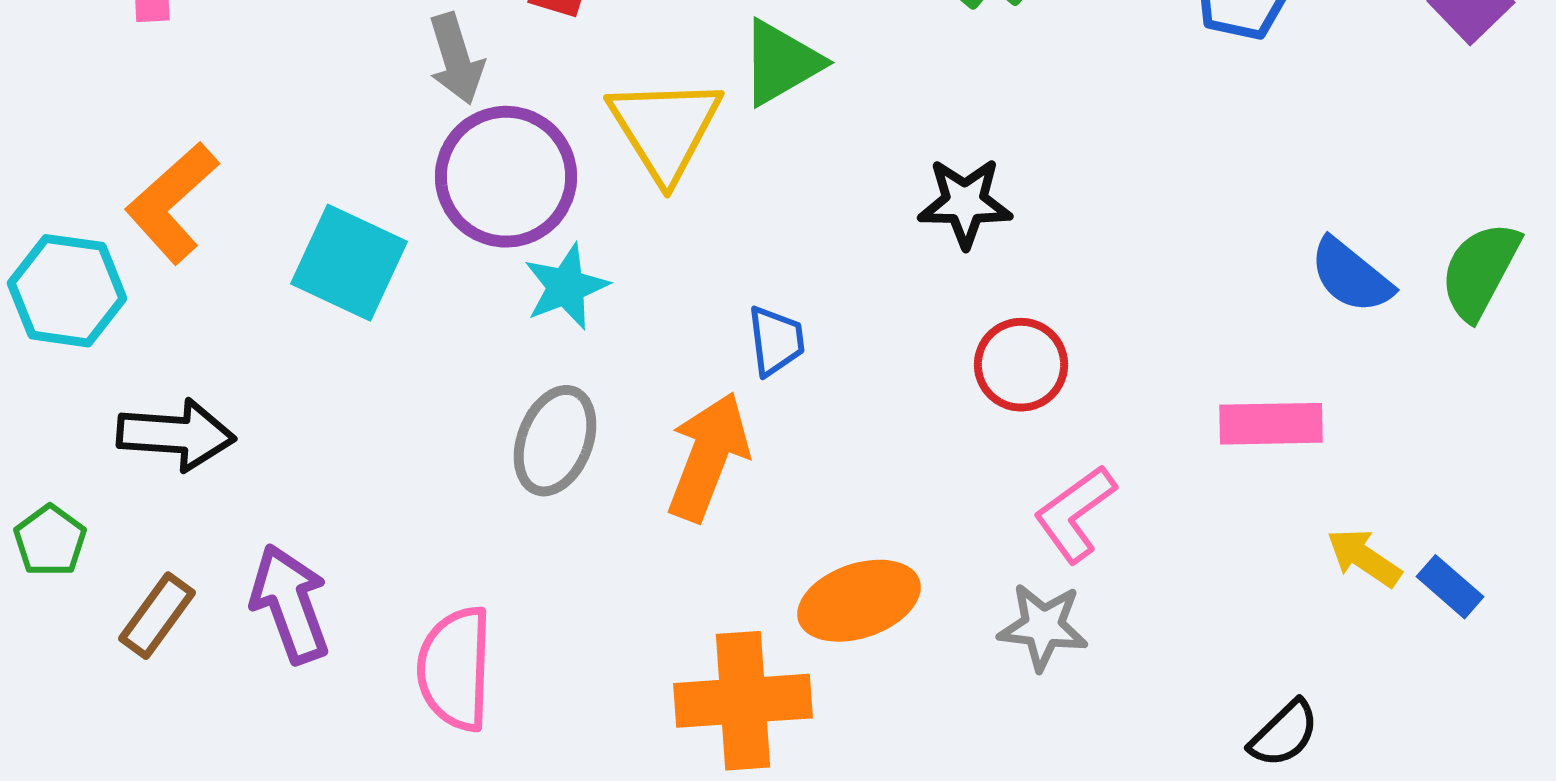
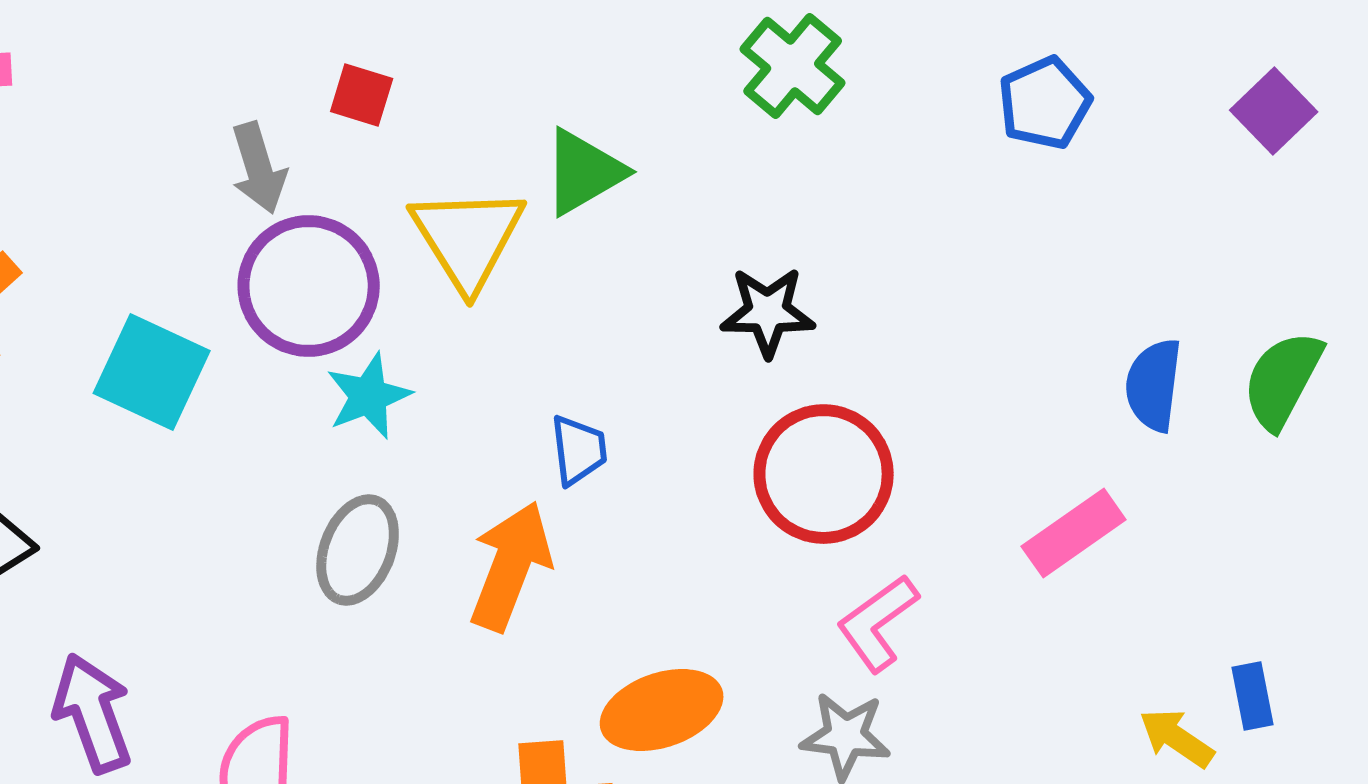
blue semicircle: (1351, 276) -> (1154, 385), turned 58
red circle: (1021, 365) -> (824, 474), size x1.5
pink rectangle: (1271, 424) -> (1074, 533), turned -34
yellow arrow: (1364, 558) -> (1177, 738), moved
blue rectangle: (1450, 587) -> (1253, 696), turned 38

